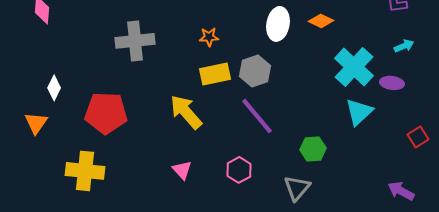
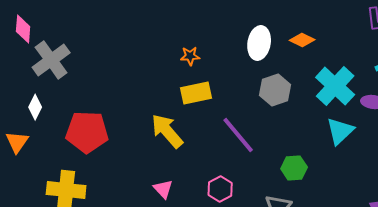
gray cross: (135, 41) -> (51, 60), moved, turned -30
gray hexagon: (255, 71) -> (275, 90), moved

